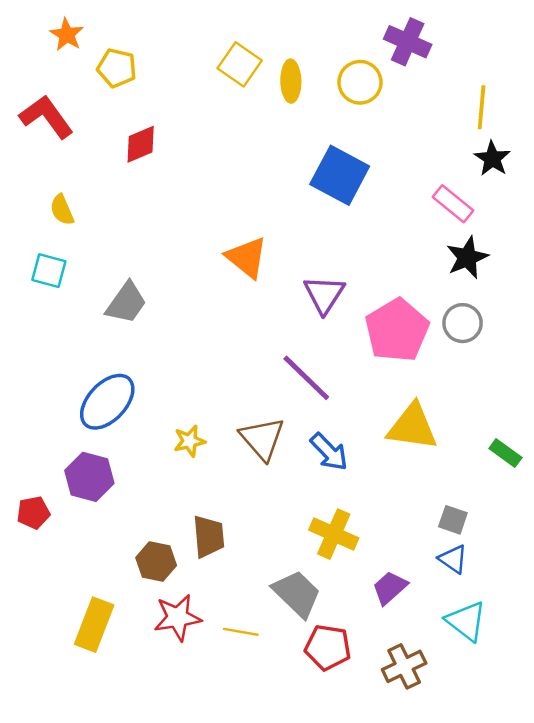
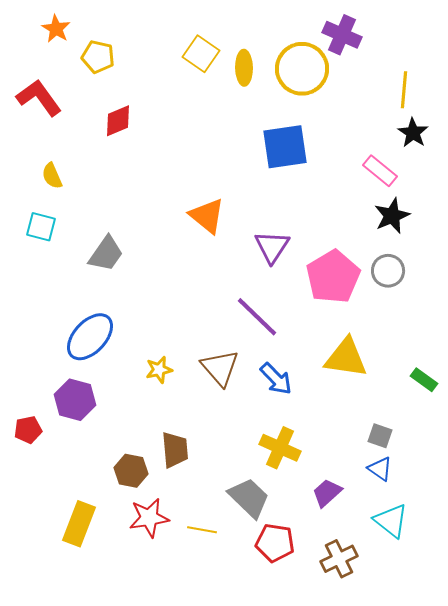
yellow circle: (360, 82) -> (302, 69), size x1.4
blue square: (340, 175) -> (285, 147), turned -36

